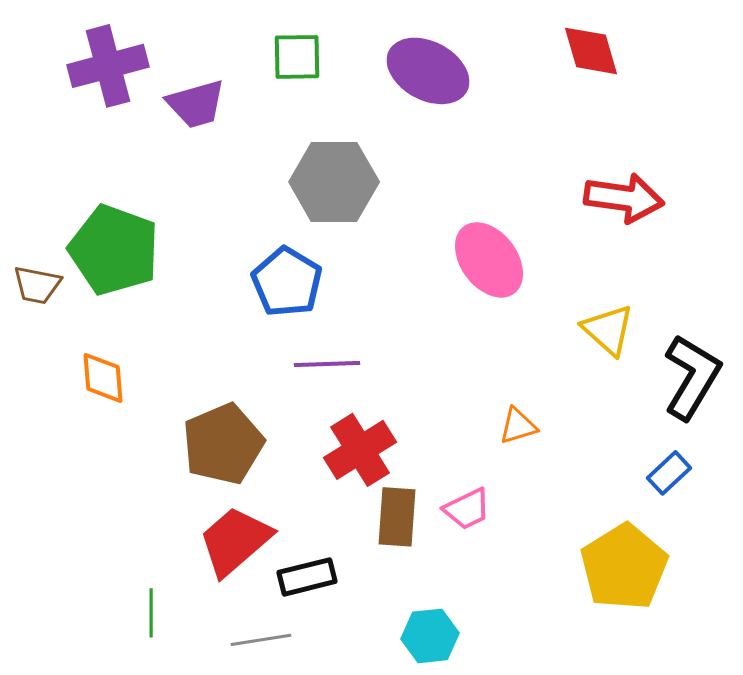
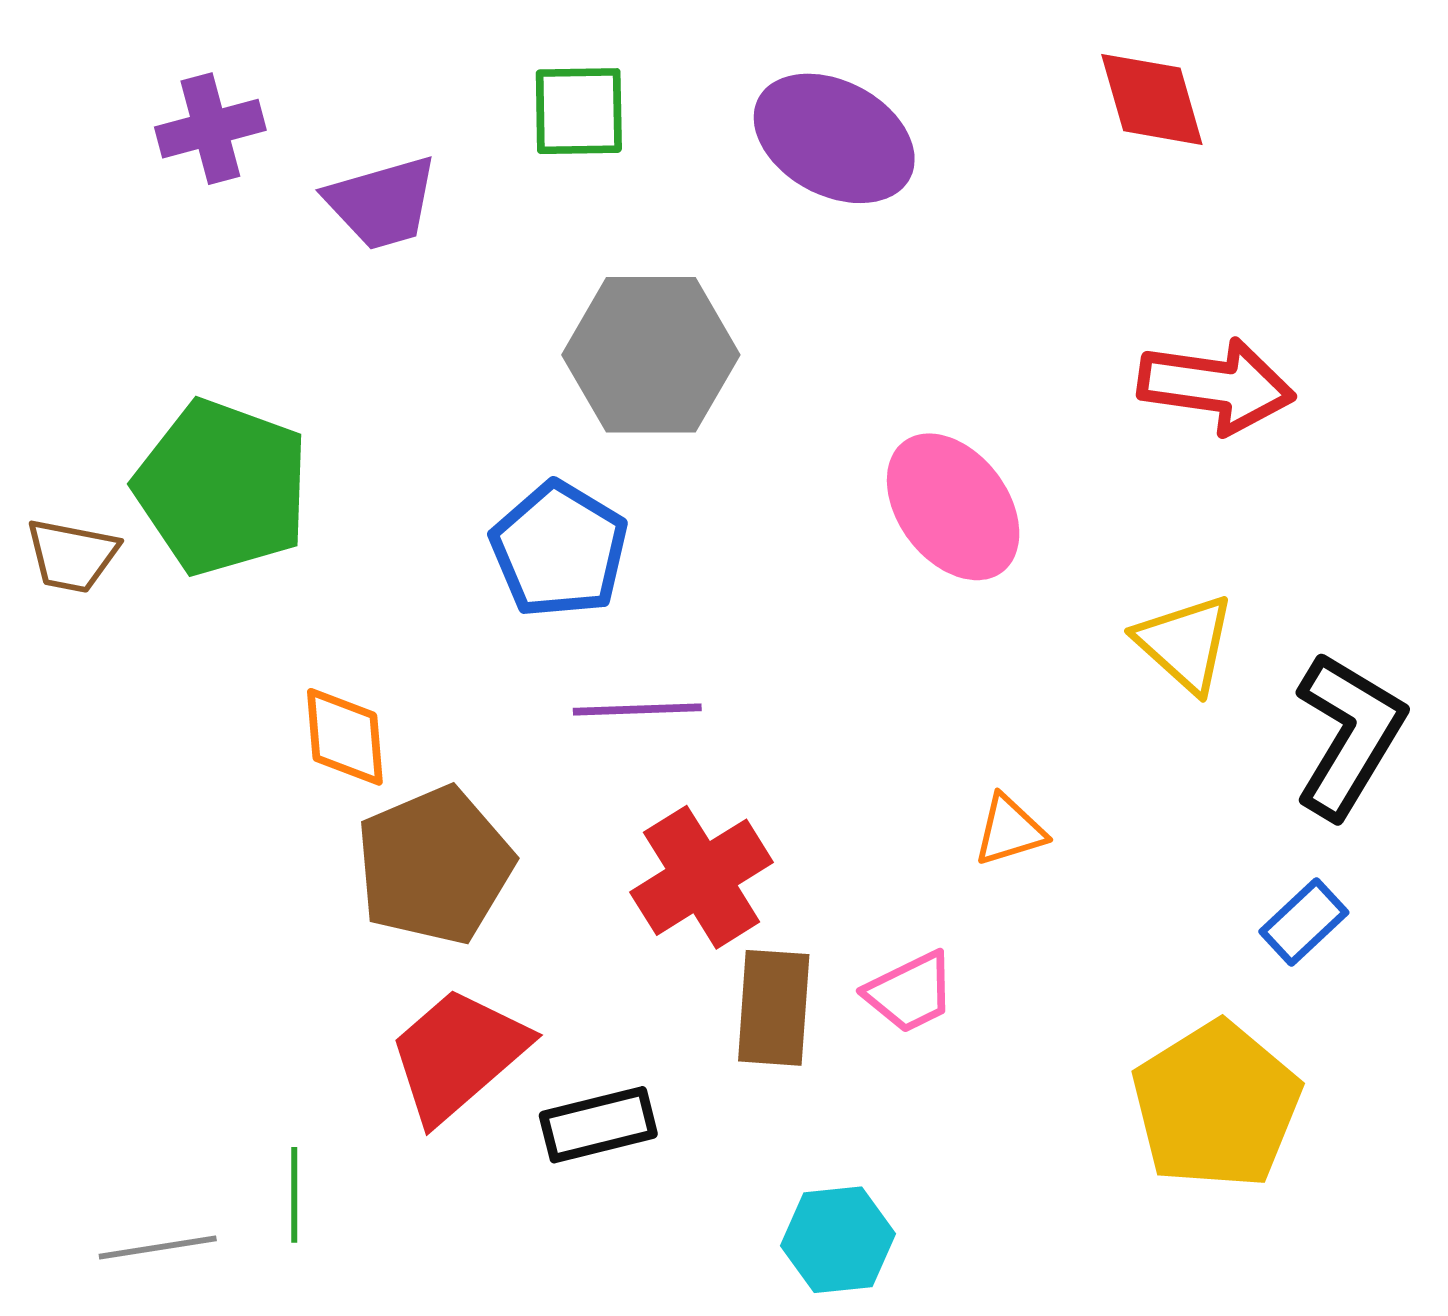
purple cross: (108, 66) -> (210, 129), size x0.7
orange diamond: (103, 378) -> (345, 737), moved
gray line: (261, 640) -> (158, 1248), moved

